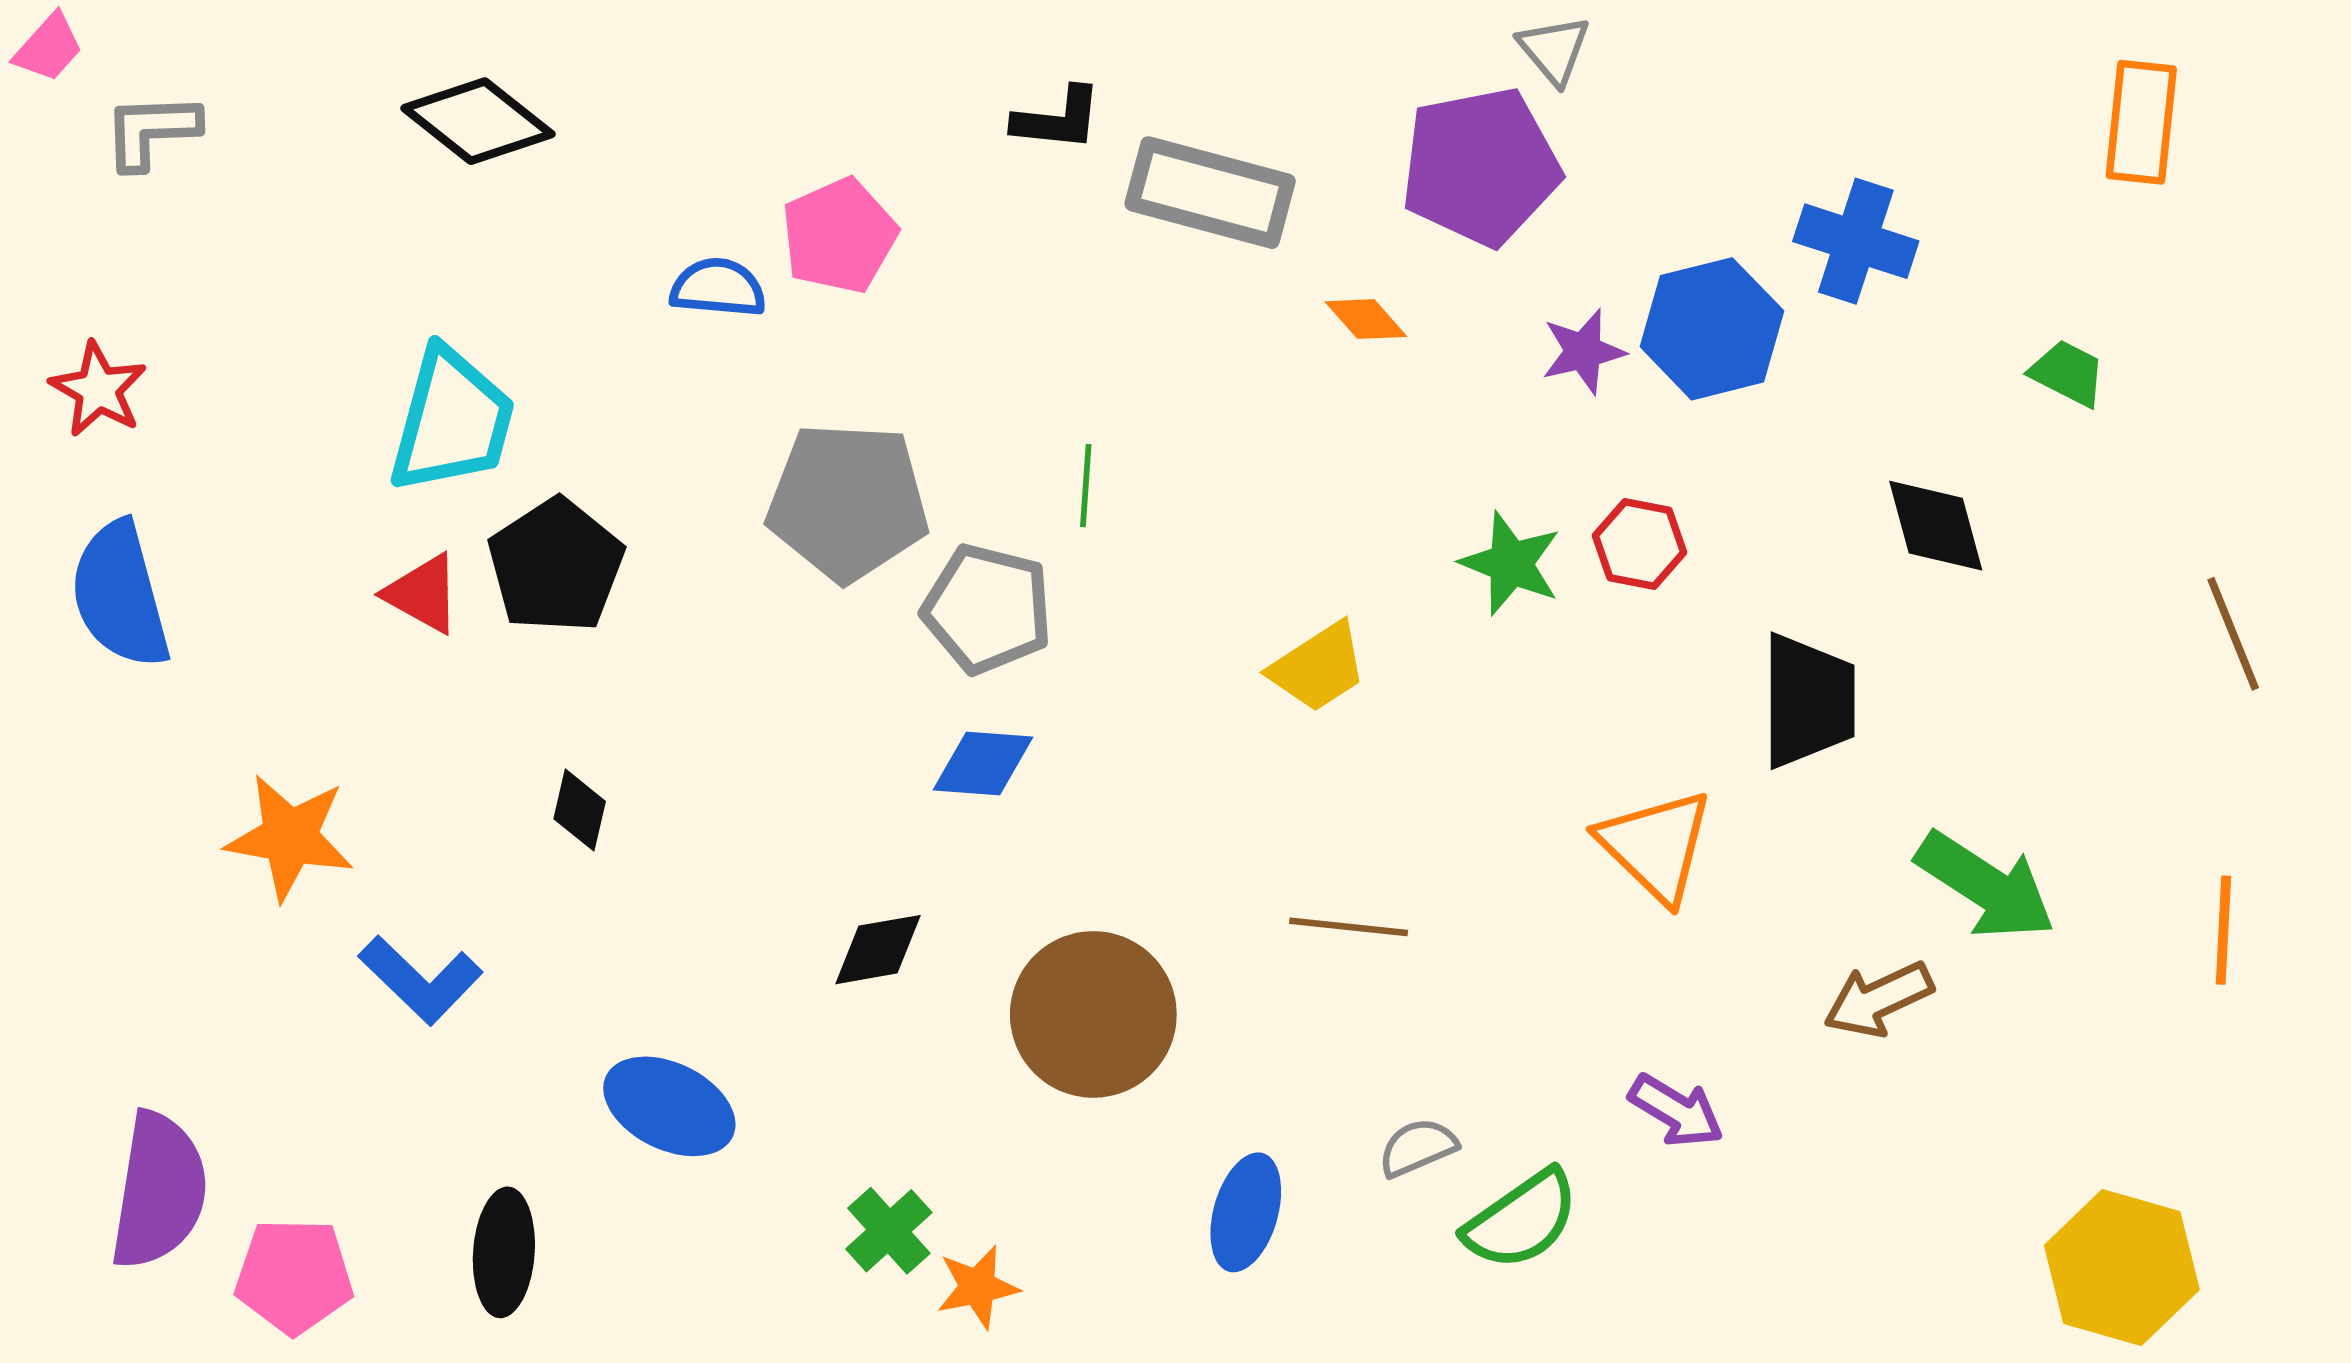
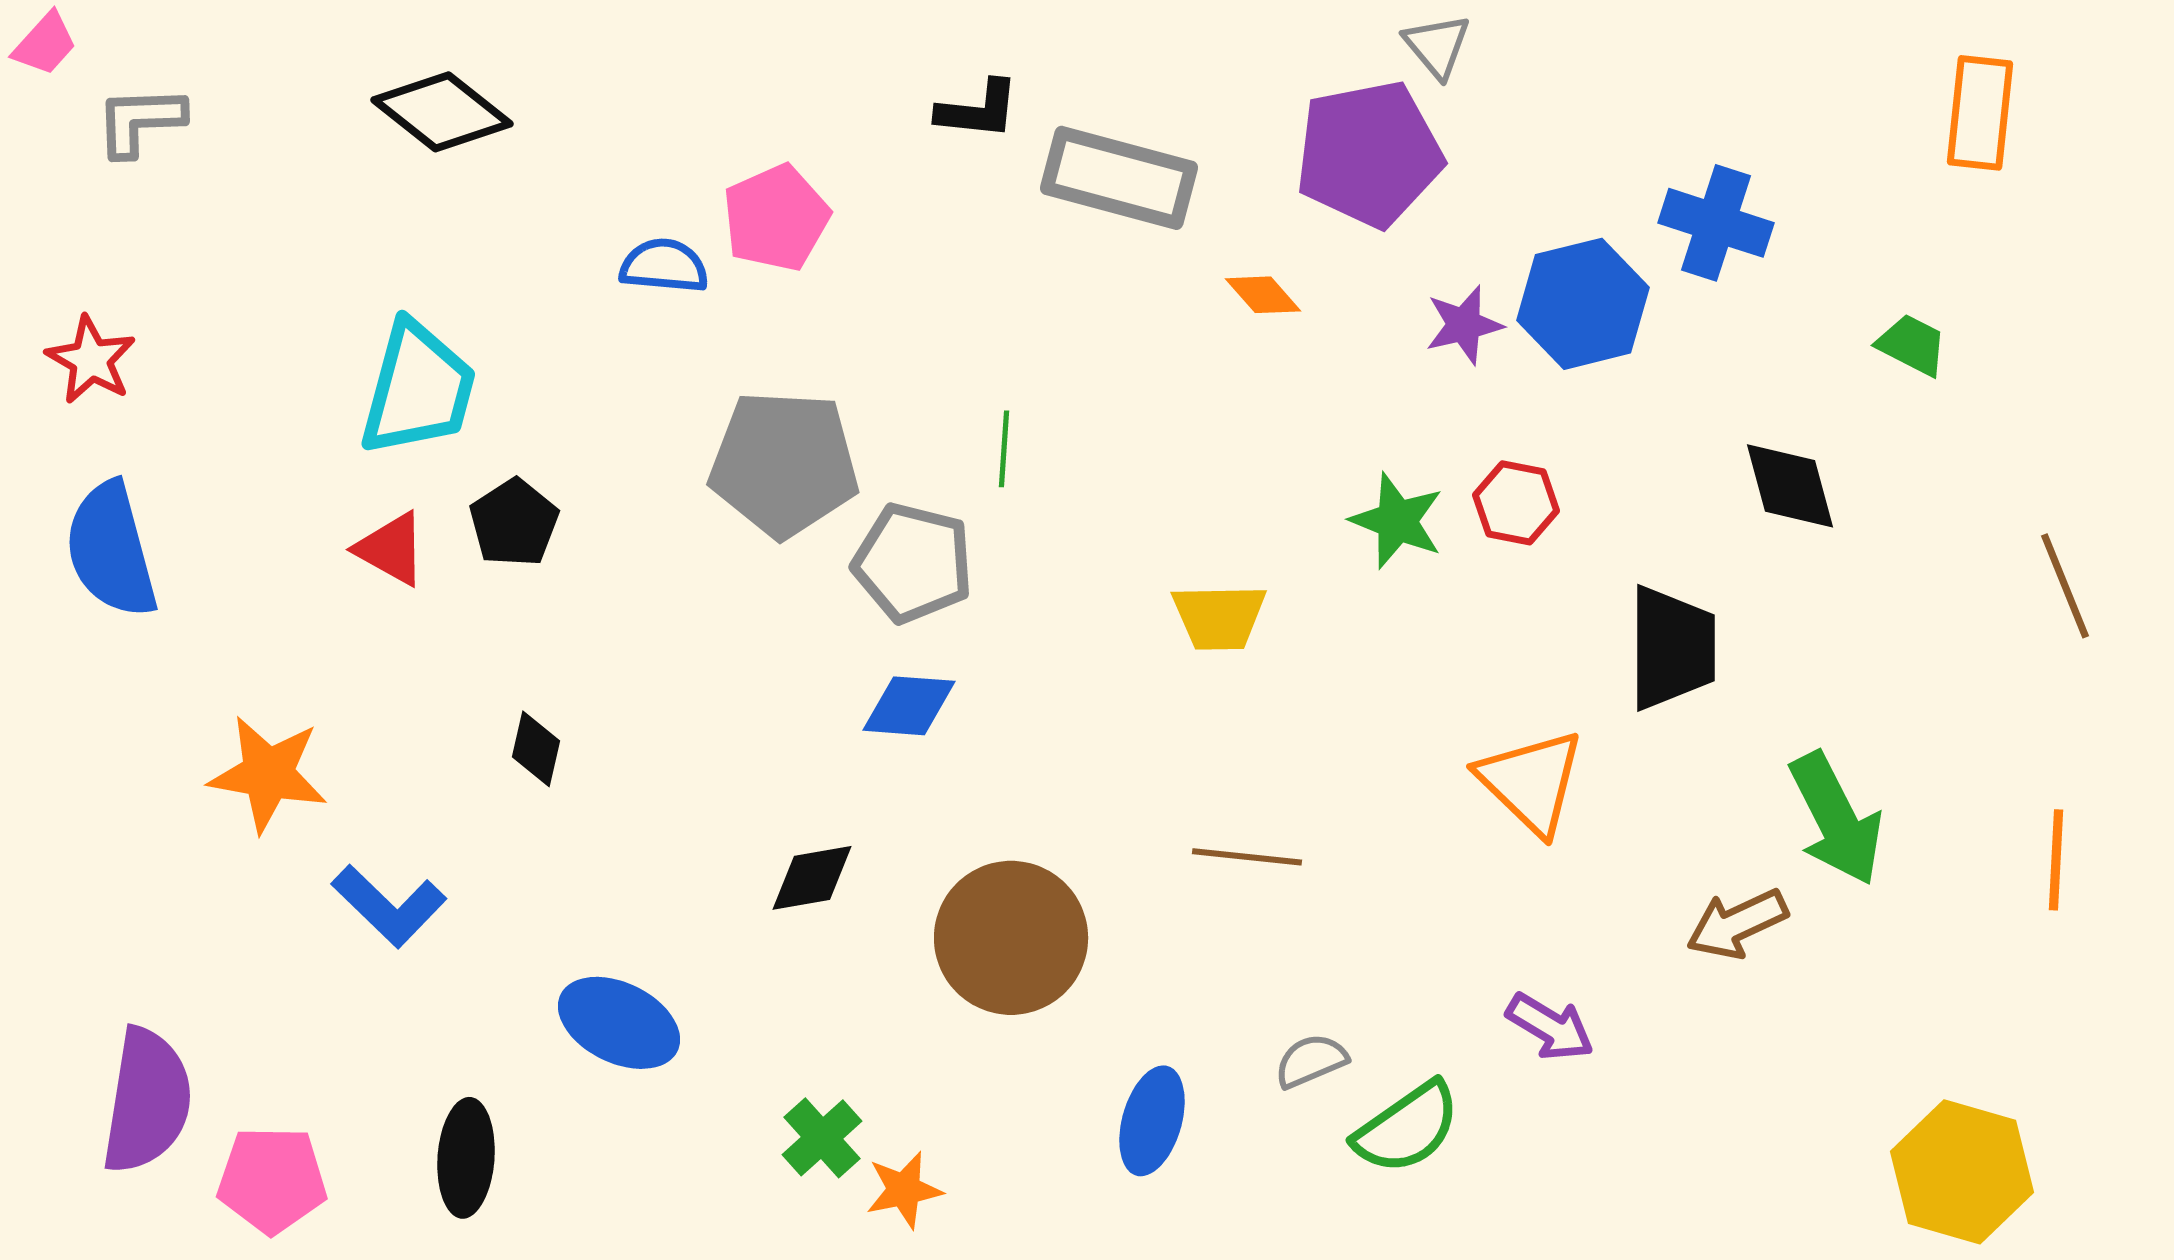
black pentagon: (556, 566) -> (514, 523), size x0.7
yellow trapezoid: (1318, 667) -> (1219, 617), turned 32
green arrow: (1986, 886) -> (1836, 819), turned 30

